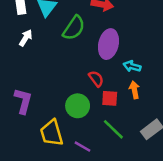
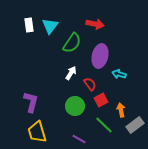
white arrow: (26, 38) -> (71, 73), moved
orange arrow: (134, 90) -> (121, 110), moved
red square: (110, 98) -> (101, 100), turned -32
yellow trapezoid: (52, 133) -> (37, 132), moved

